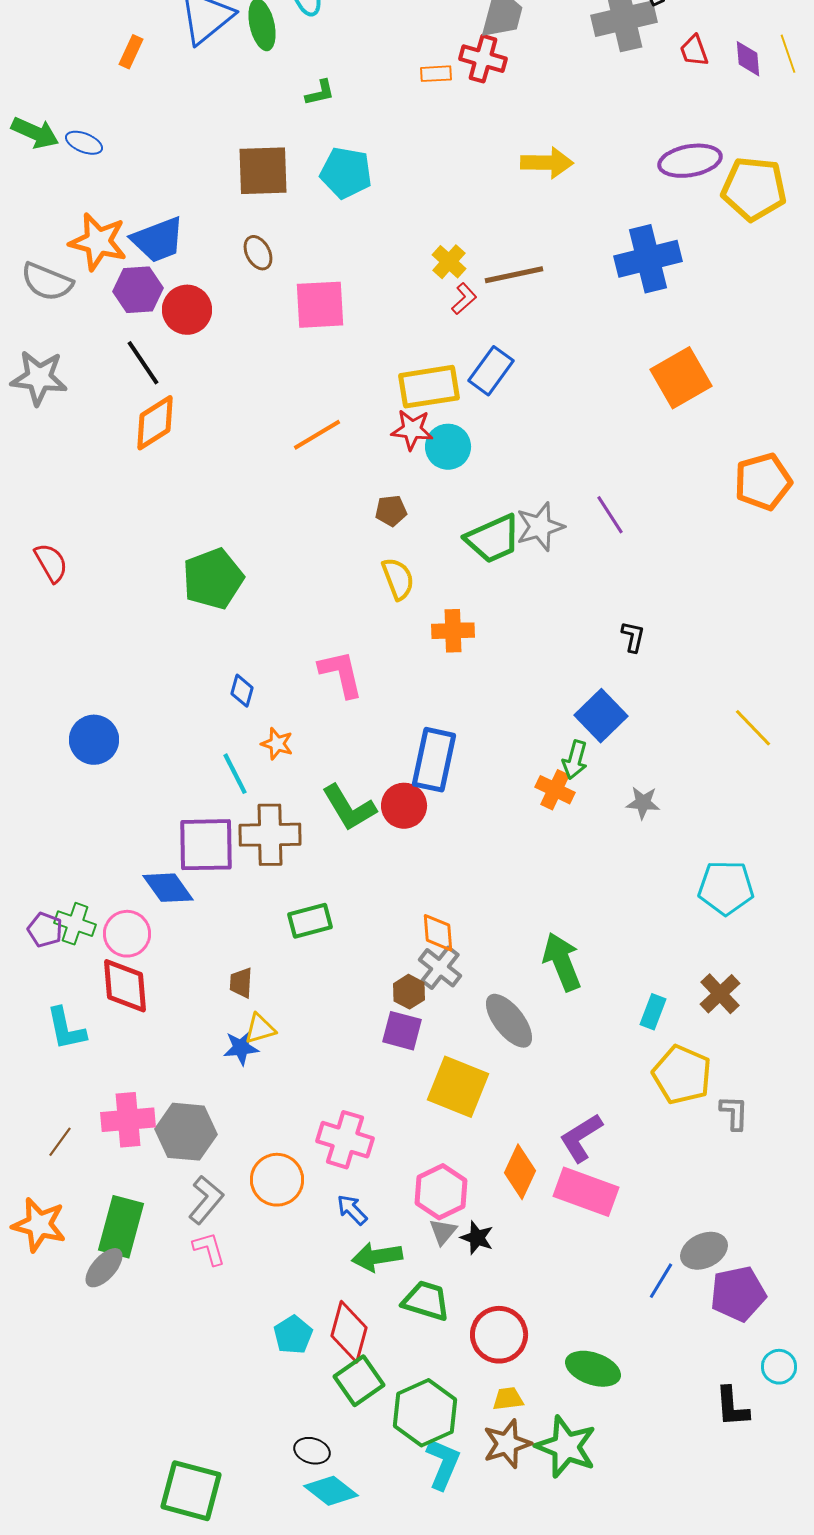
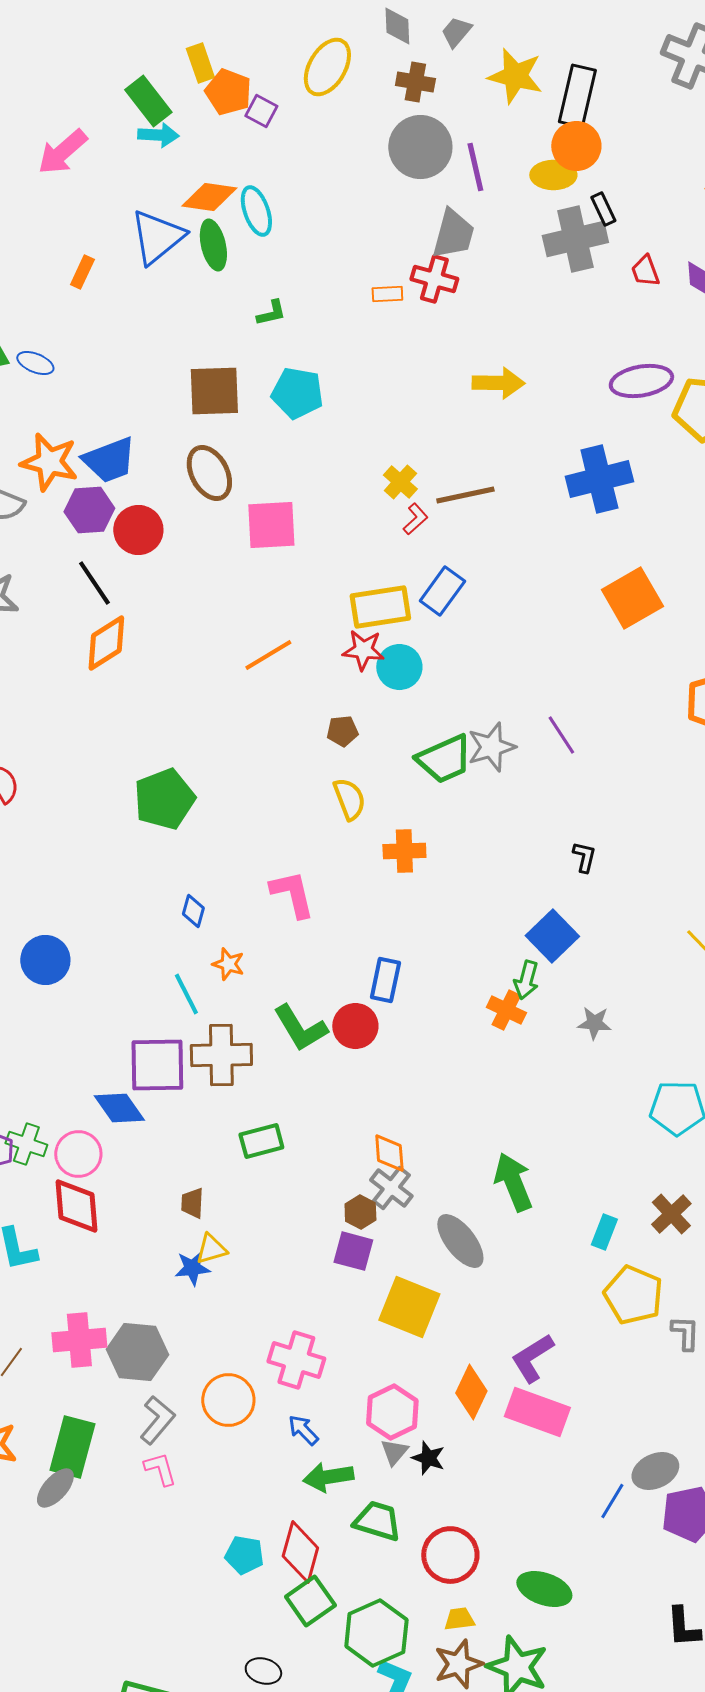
brown ellipse: (258, 253) -> (209, 473), size x1.6
blue rectangle: (434, 760) -> (385, 980), size x0.7
cyan pentagon: (293, 1335) -> (244, 1555), turned -30

